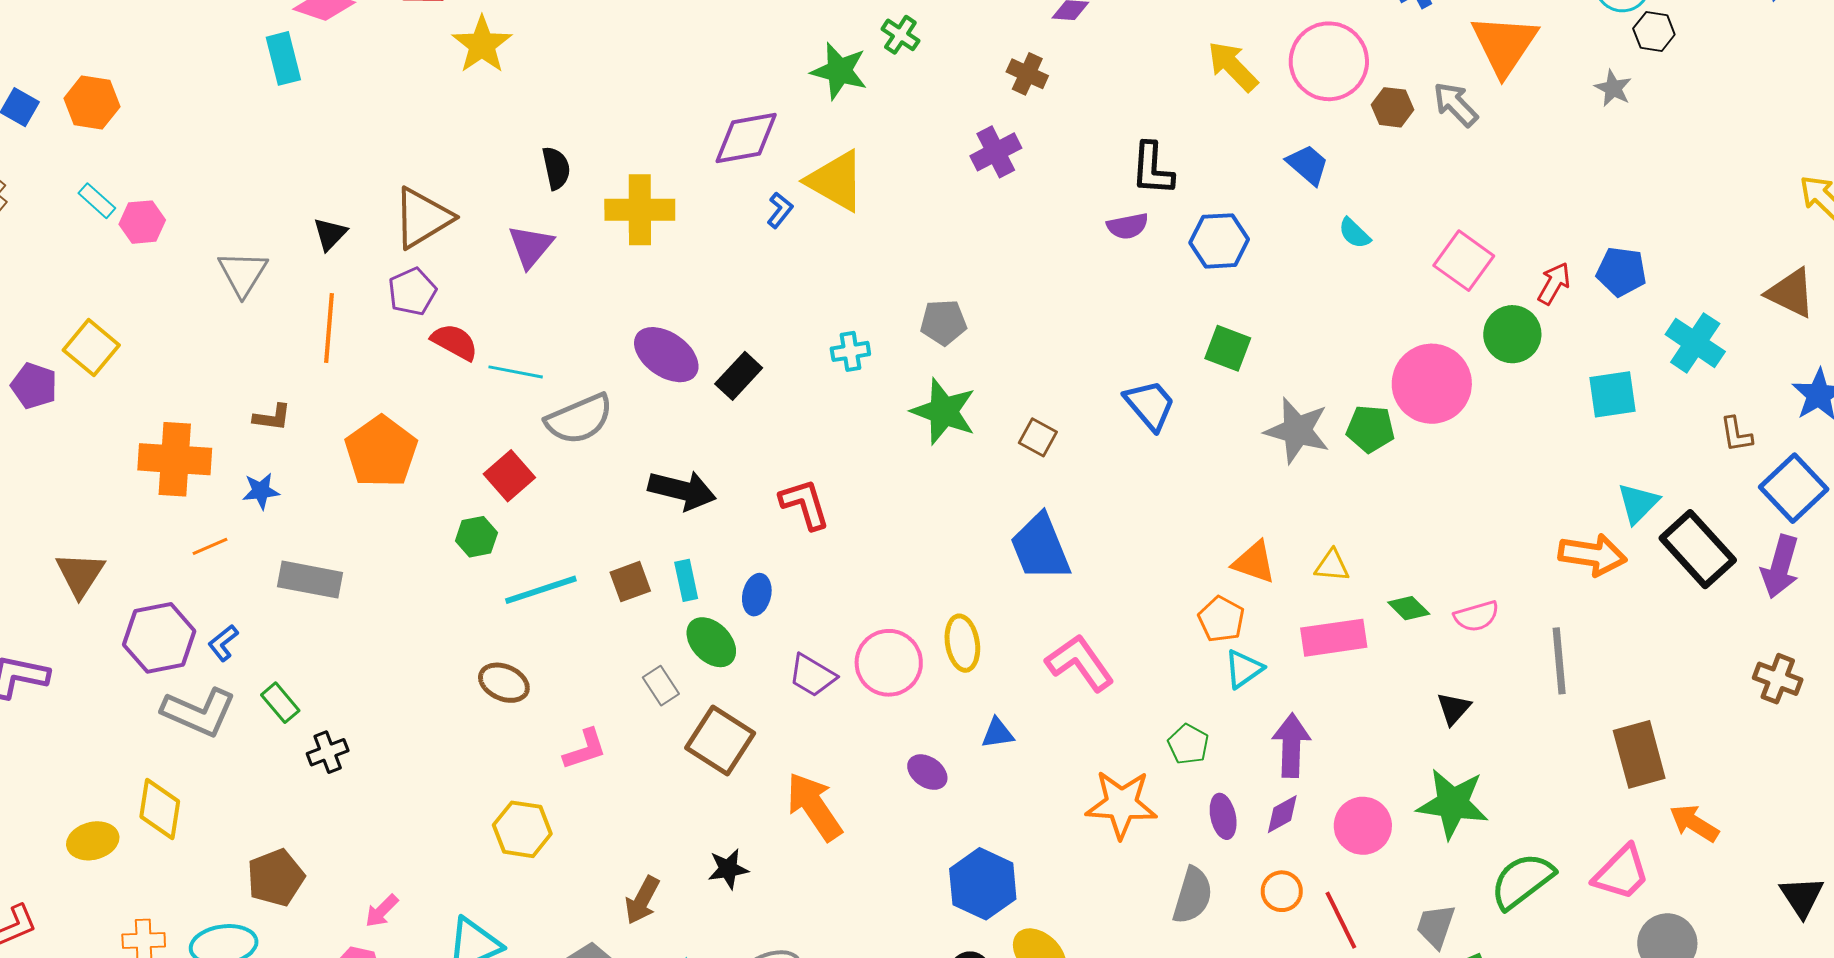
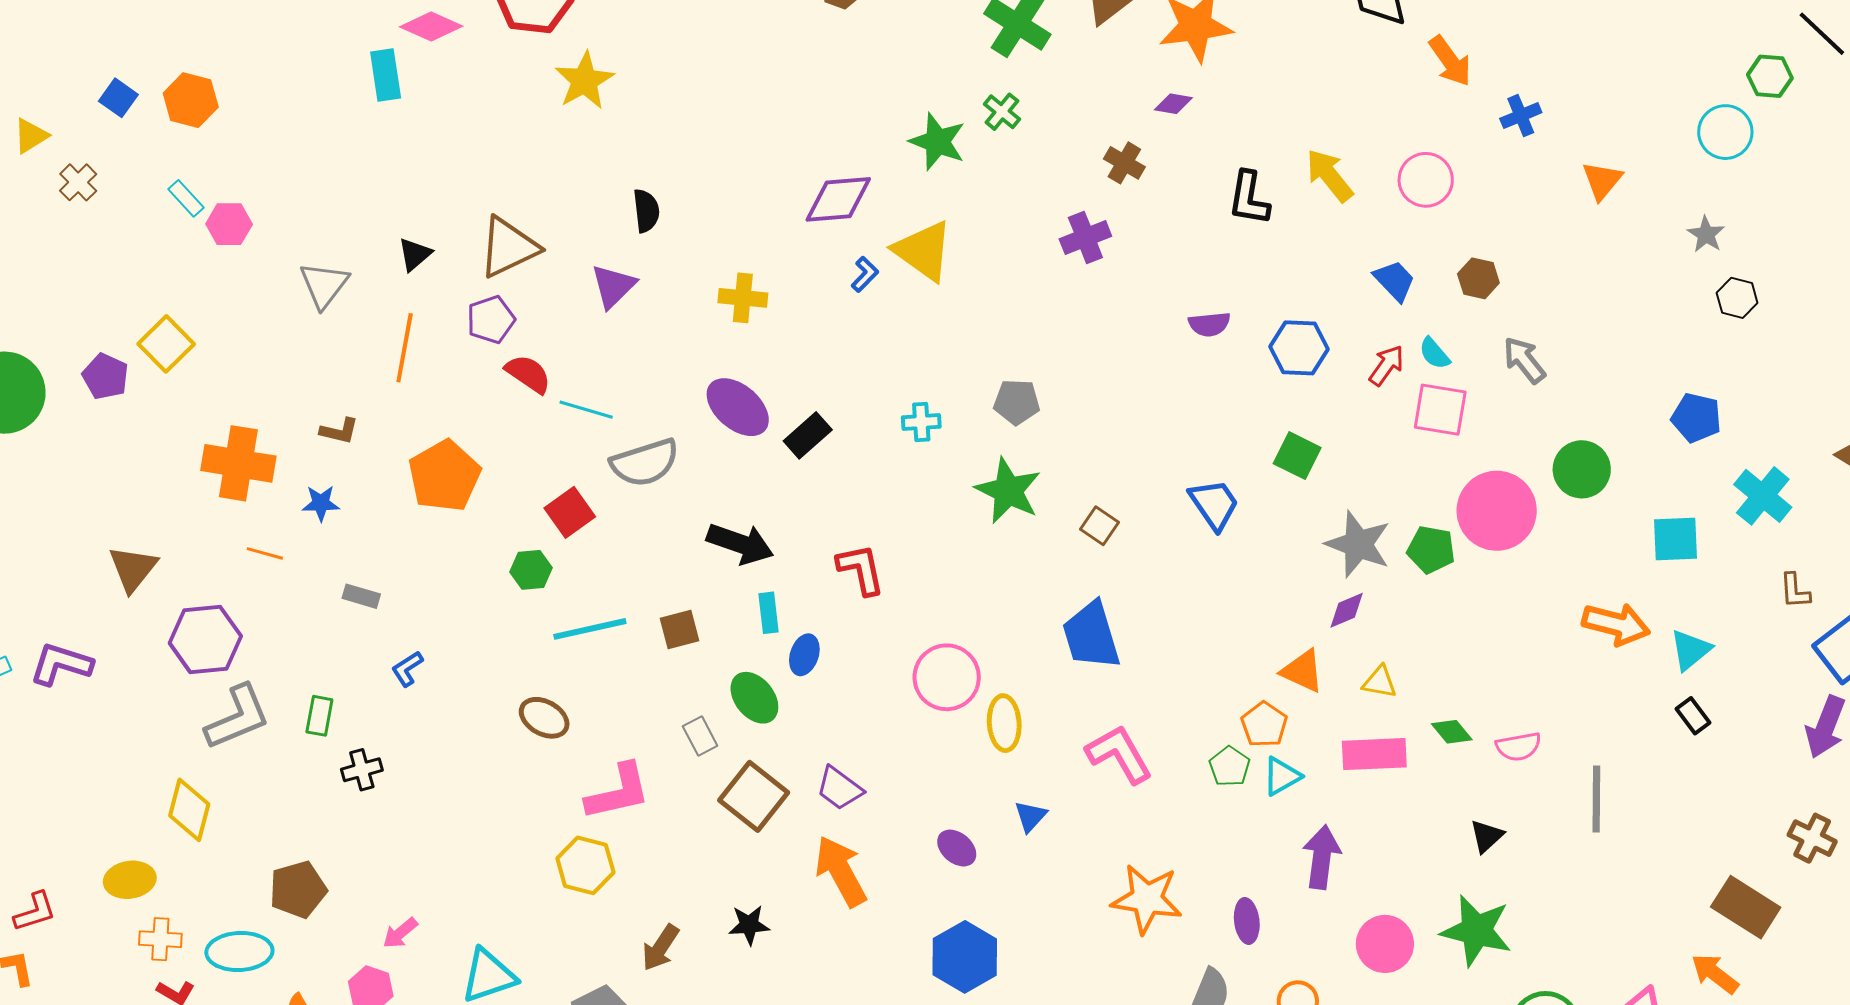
black hexagon: (1654, 31) -> (1737, 298), moved
orange triangle: (1504, 45) -> (1602, 181), size x0.6
pink circle: (1329, 61) -> (1426, 180), size x0.7
gray arrow: (1456, 104) -> (1524, 360), moved
brown hexagon: (1392, 107) -> (1478, 278), moved
black L-shape: (1152, 169) -> (1249, 198), moved
yellow cross: (640, 210) -> (743, 298), moved, size x0.7
pink square: (1464, 261) -> (1440, 410), moved, turned -32
red arrow: (1554, 283) -> (1386, 365), moved
orange line: (210, 546) -> (265, 553), turned 33
black rectangle: (1698, 549) -> (1693, 716), moved, size x0.5
orange arrow: (1592, 555) -> (1616, 624), moved
gray rectangle: (310, 580) -> (361, 596), size x0.6
cyan rectangle: (686, 580) -> (768, 613), moved
blue L-shape: (223, 643) -> (407, 669), moved
pink circle: (889, 663) -> (947, 677), moved
purple trapezoid: (812, 675) -> (839, 788), moved
green rectangle: (280, 703) -> (319, 716), turned 45
gray L-shape: (199, 712) -> (238, 717), turned -52
blue triangle: (998, 733) -> (1030, 816), turned -45
green pentagon: (1188, 744) -> (1230, 766), moved
pink L-shape: (585, 749) -> (618, 792), size x1.5
brown rectangle: (1639, 754) -> (1746, 907), moved, turned -48
purple diamond: (1282, 814) -> (1347, 610), moved
yellow hexagon: (522, 829) -> (585, 865), moved
yellow ellipse: (93, 841) -> (130, 880), moved
blue hexagon: (983, 884) -> (965, 957), moved

